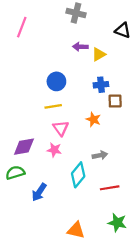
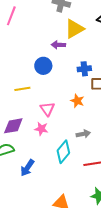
purple arrow: (80, 47) -> (58, 45), moved
yellow triangle: (99, 54) -> (74, 29), moved, size x1.5
yellow line: (53, 106) -> (22, 89), moved

